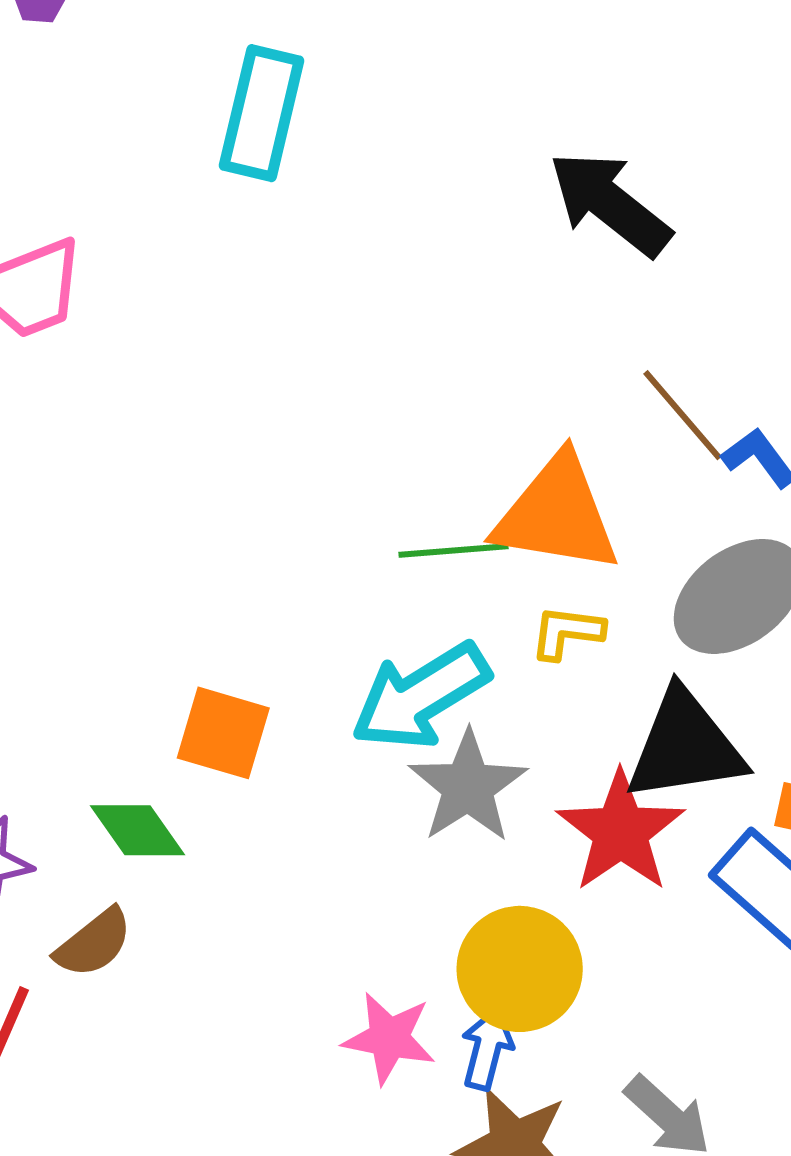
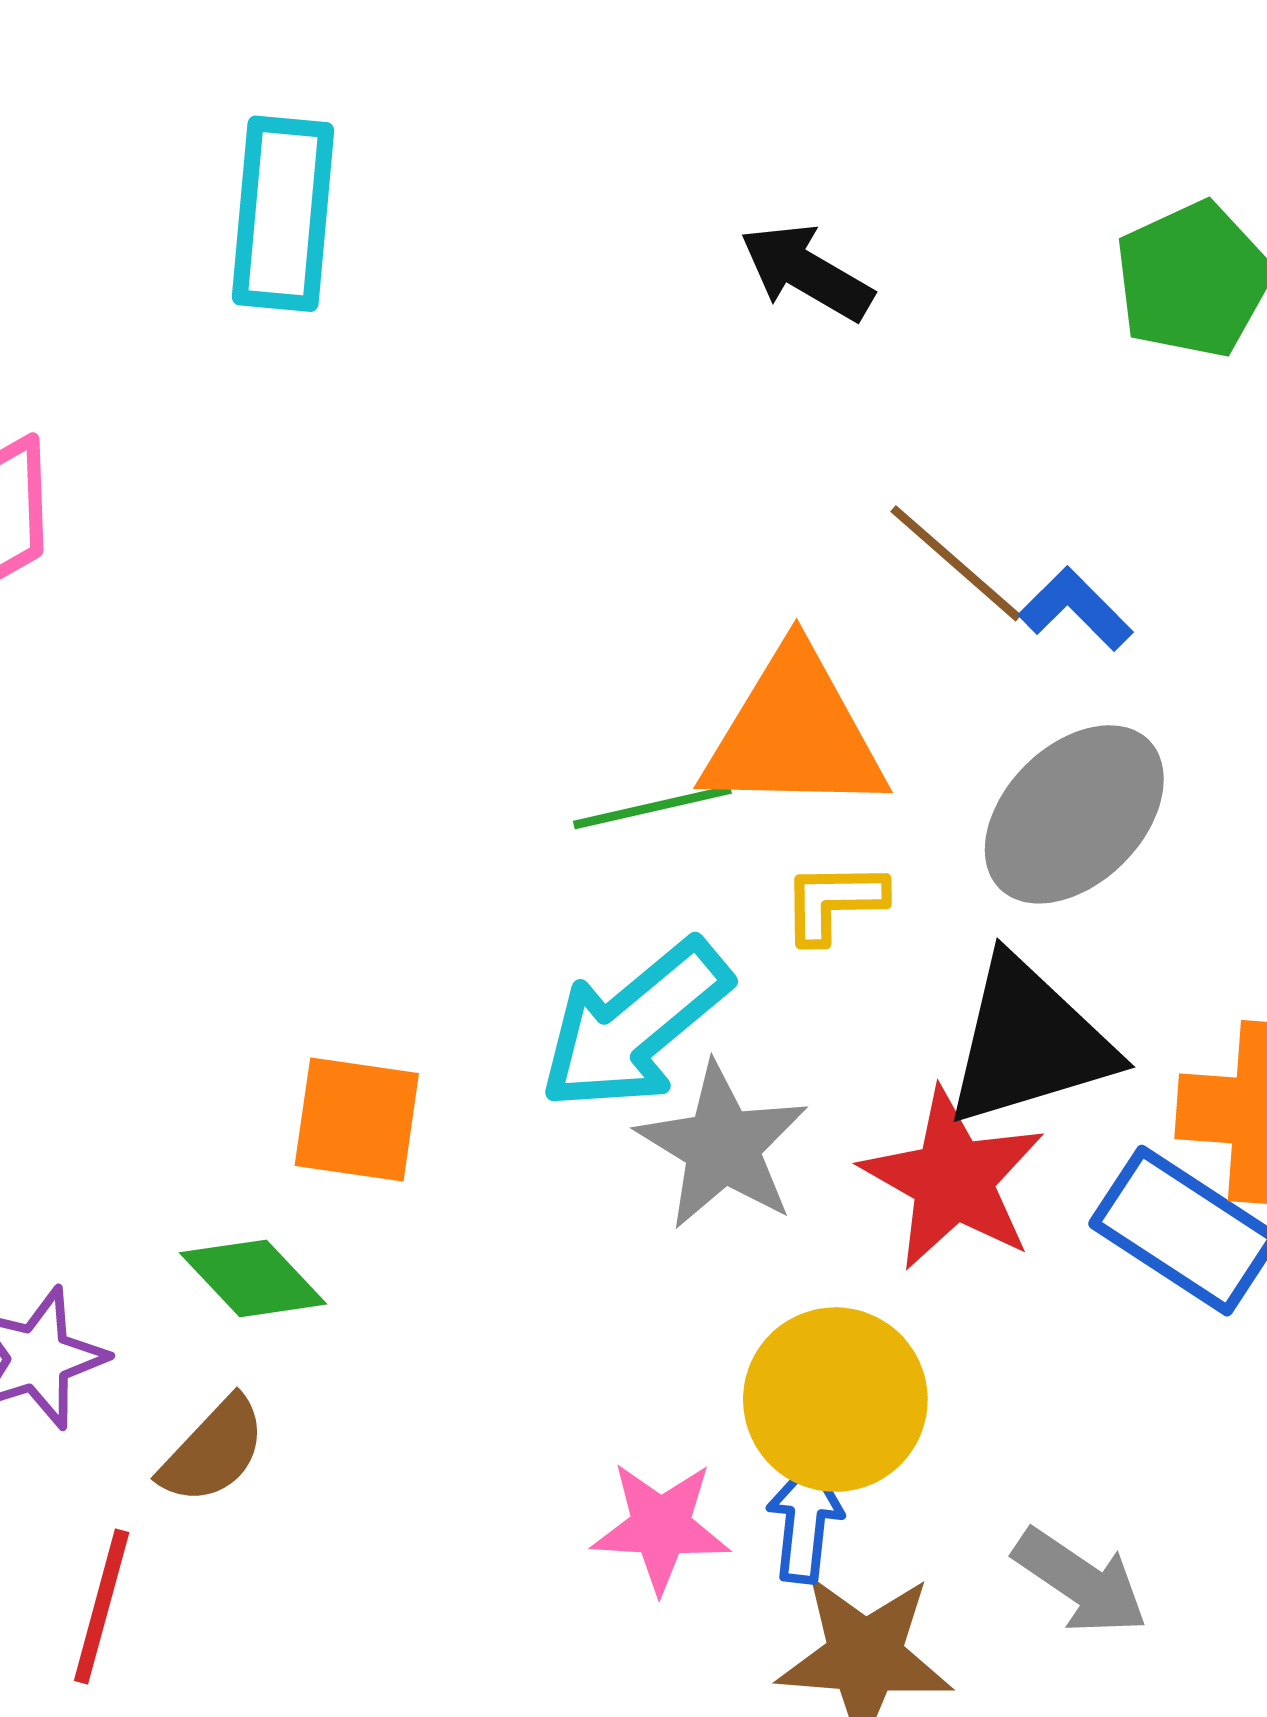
black arrow: (610, 204) -> (806, 272), size x0.7

